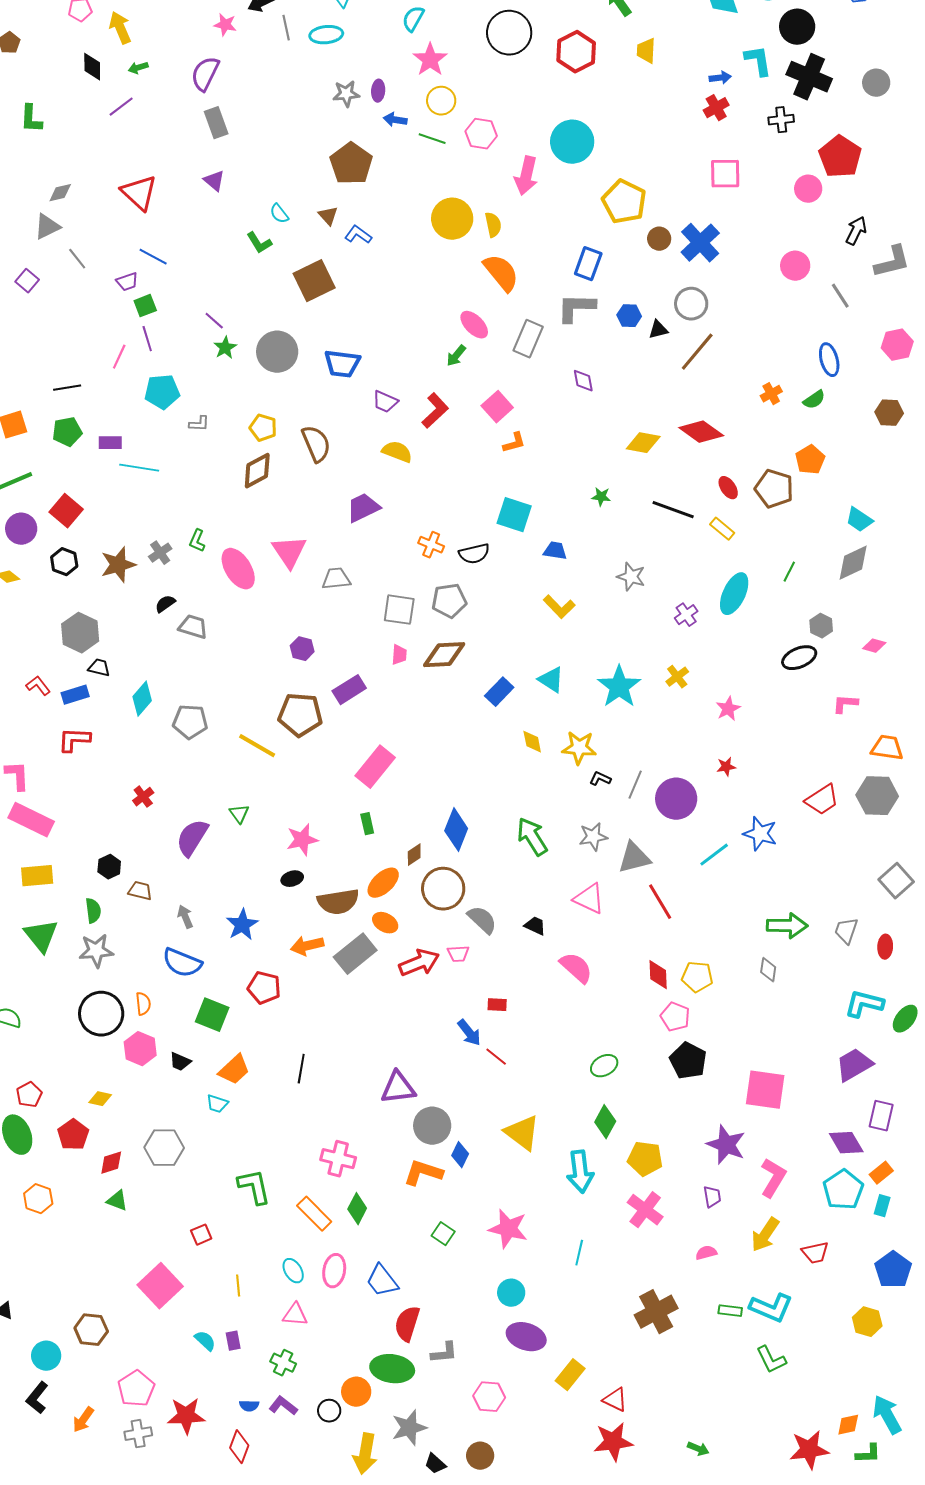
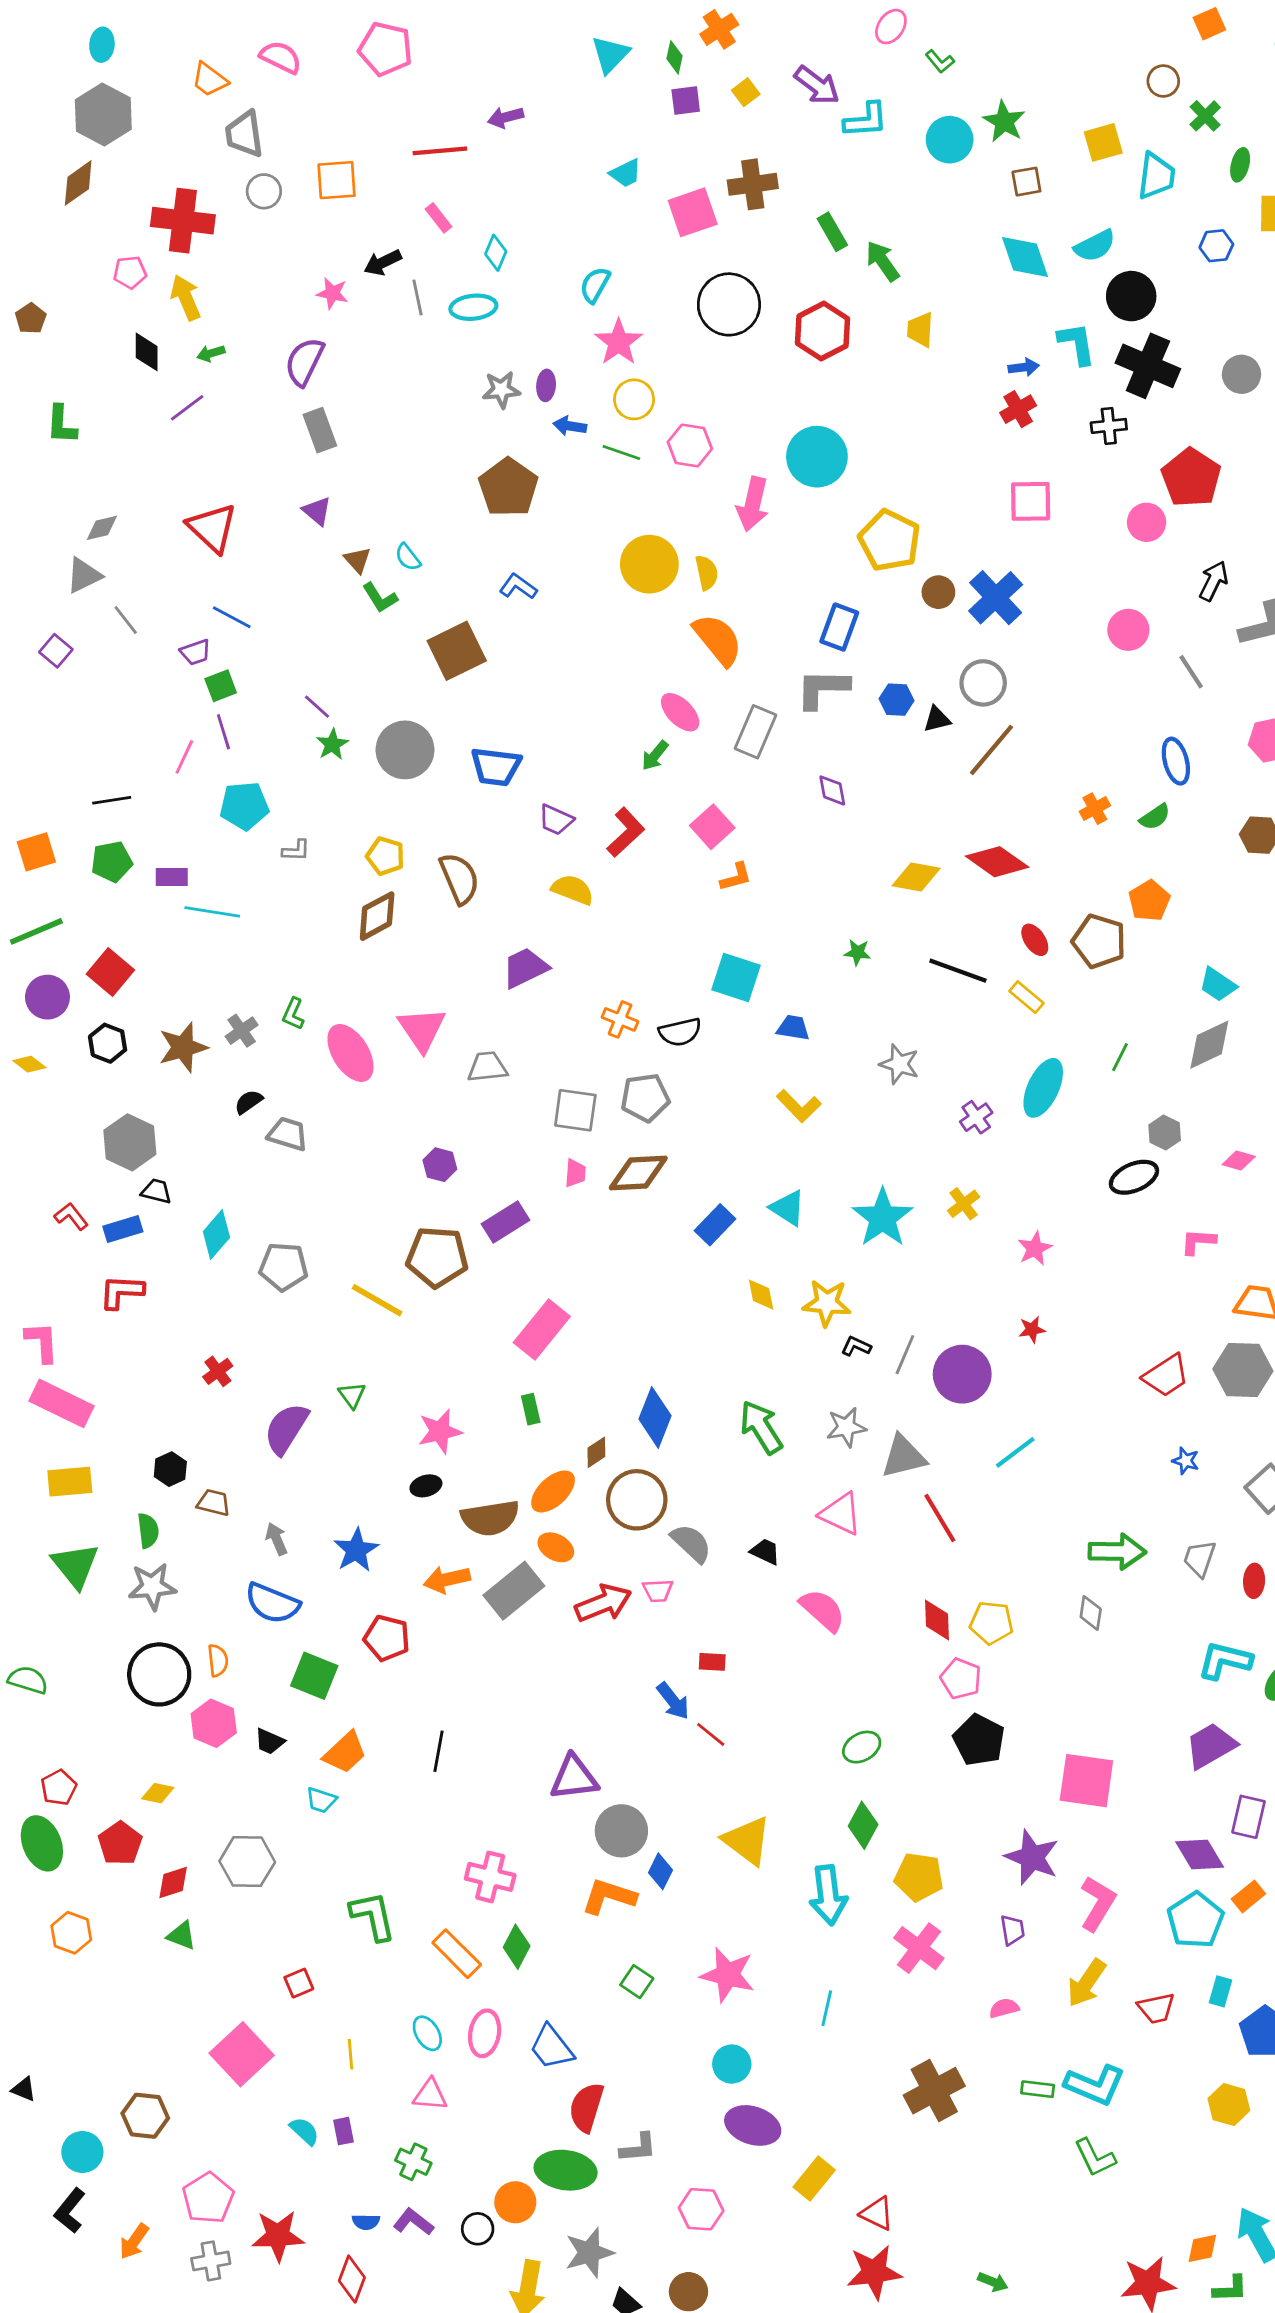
brown triangle: (328, 216) -> (358, 560), moved
blue star: (760, 834) -> (1186, 1461), moved, size x0.6
cyan rectangle: (882, 1206) -> (1221, 1991), moved

